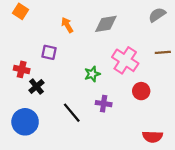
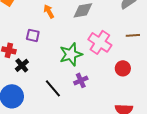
green star: (92, 74) -> (71, 54), size x1.6
red circle: (141, 91) -> (123, 68), moved
purple cross: (104, 104) -> (81, 80), turned -32

